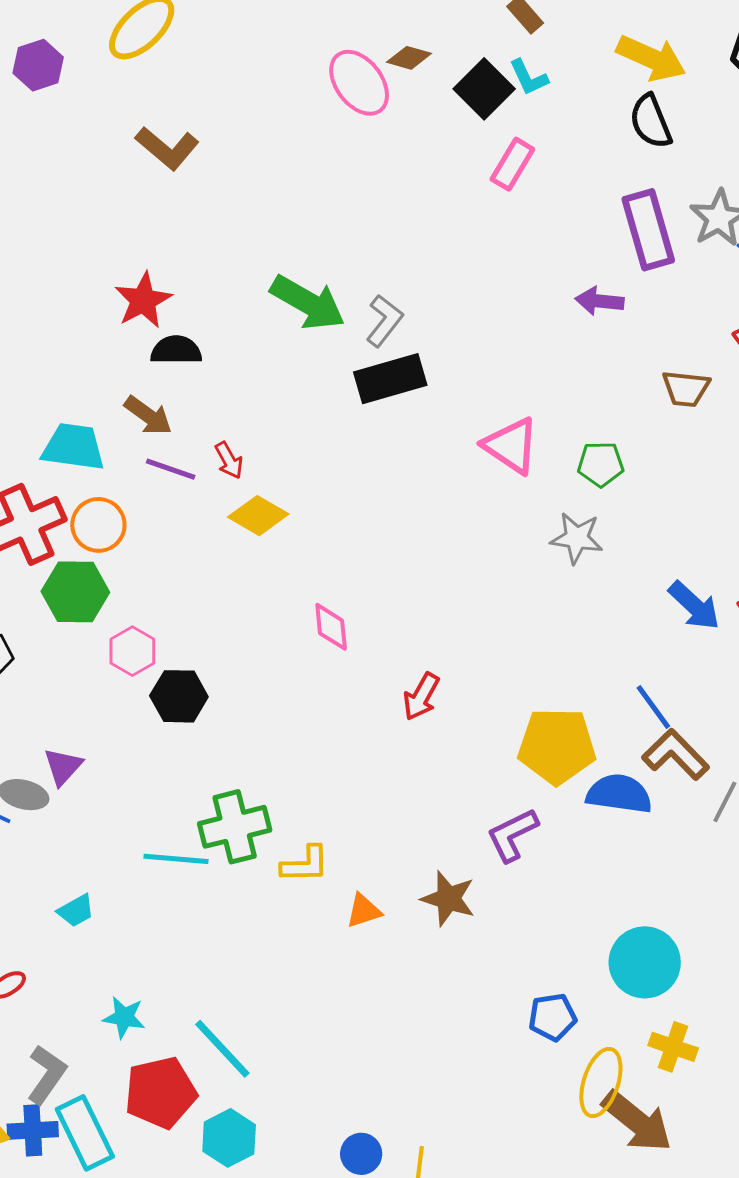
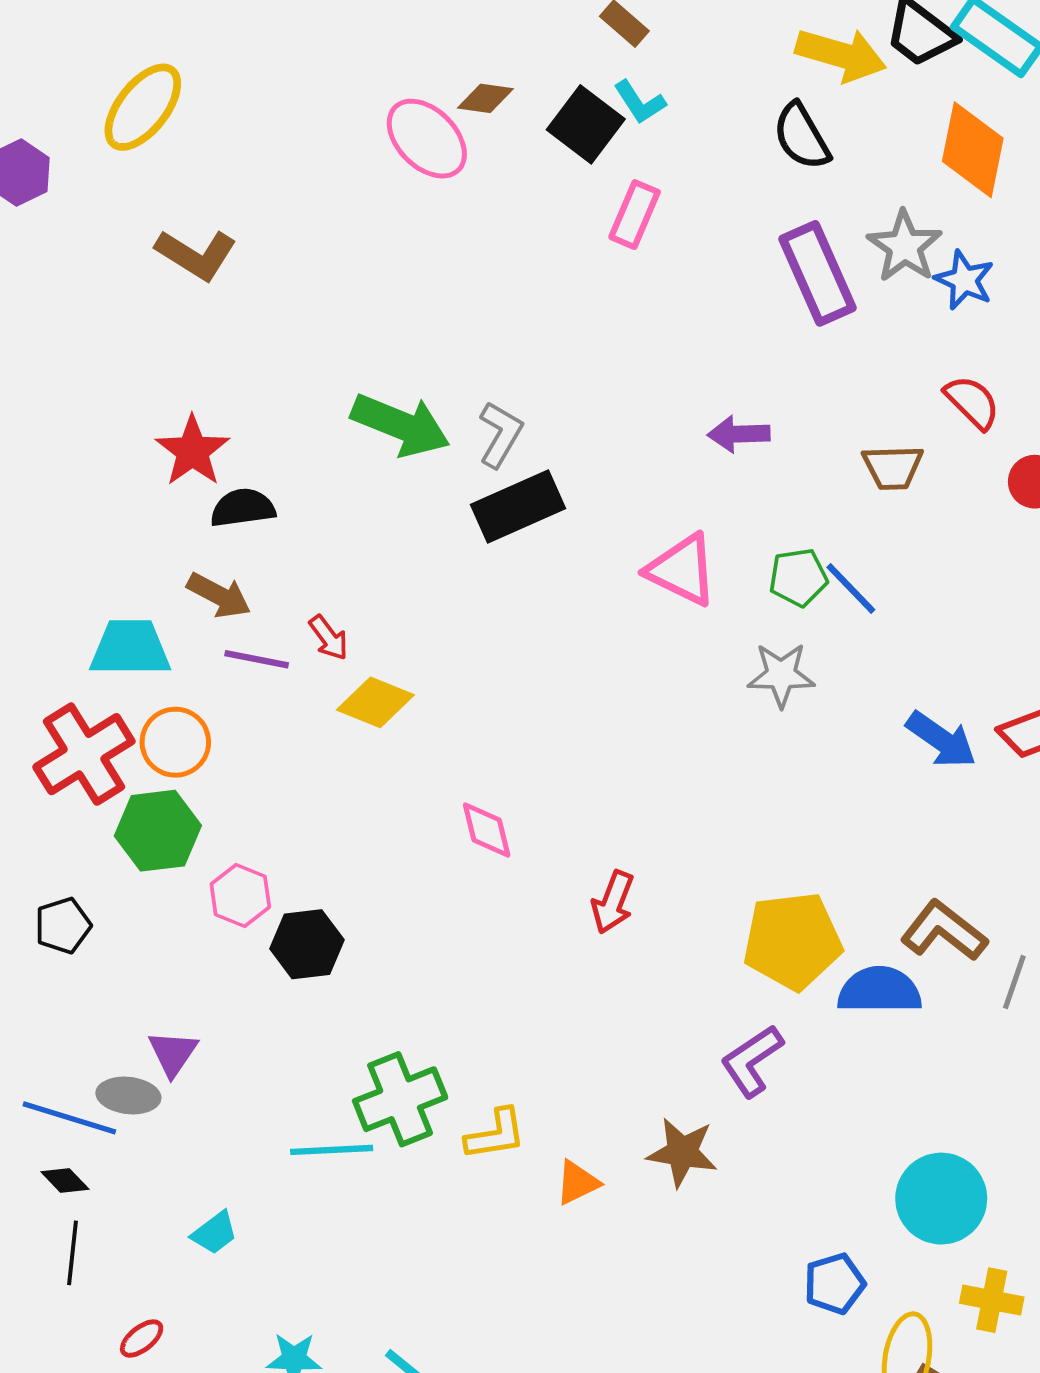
yellow arrow: (651, 58) -> (841, 55), moved
purple arrow: (600, 301) -> (739, 434), moved
blue line: (653, 707) -> (851, 588), moved

